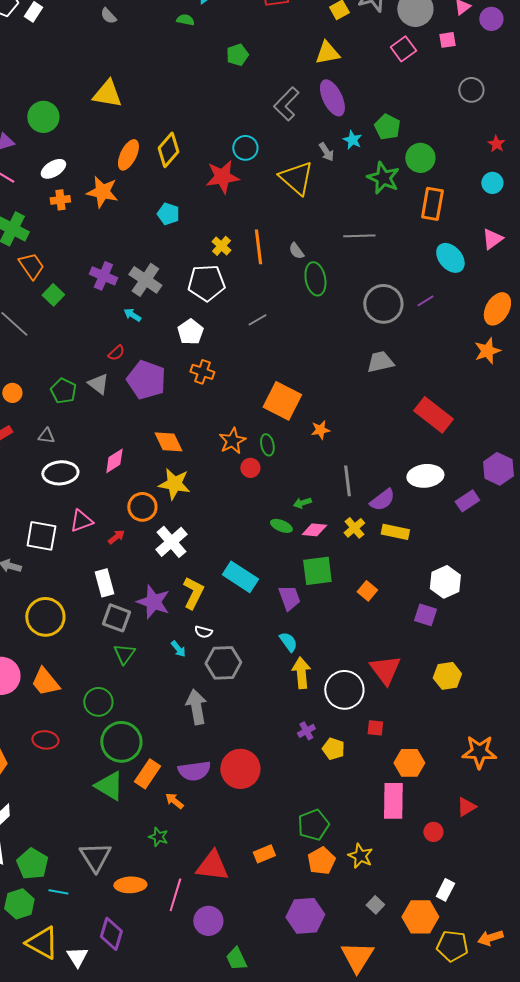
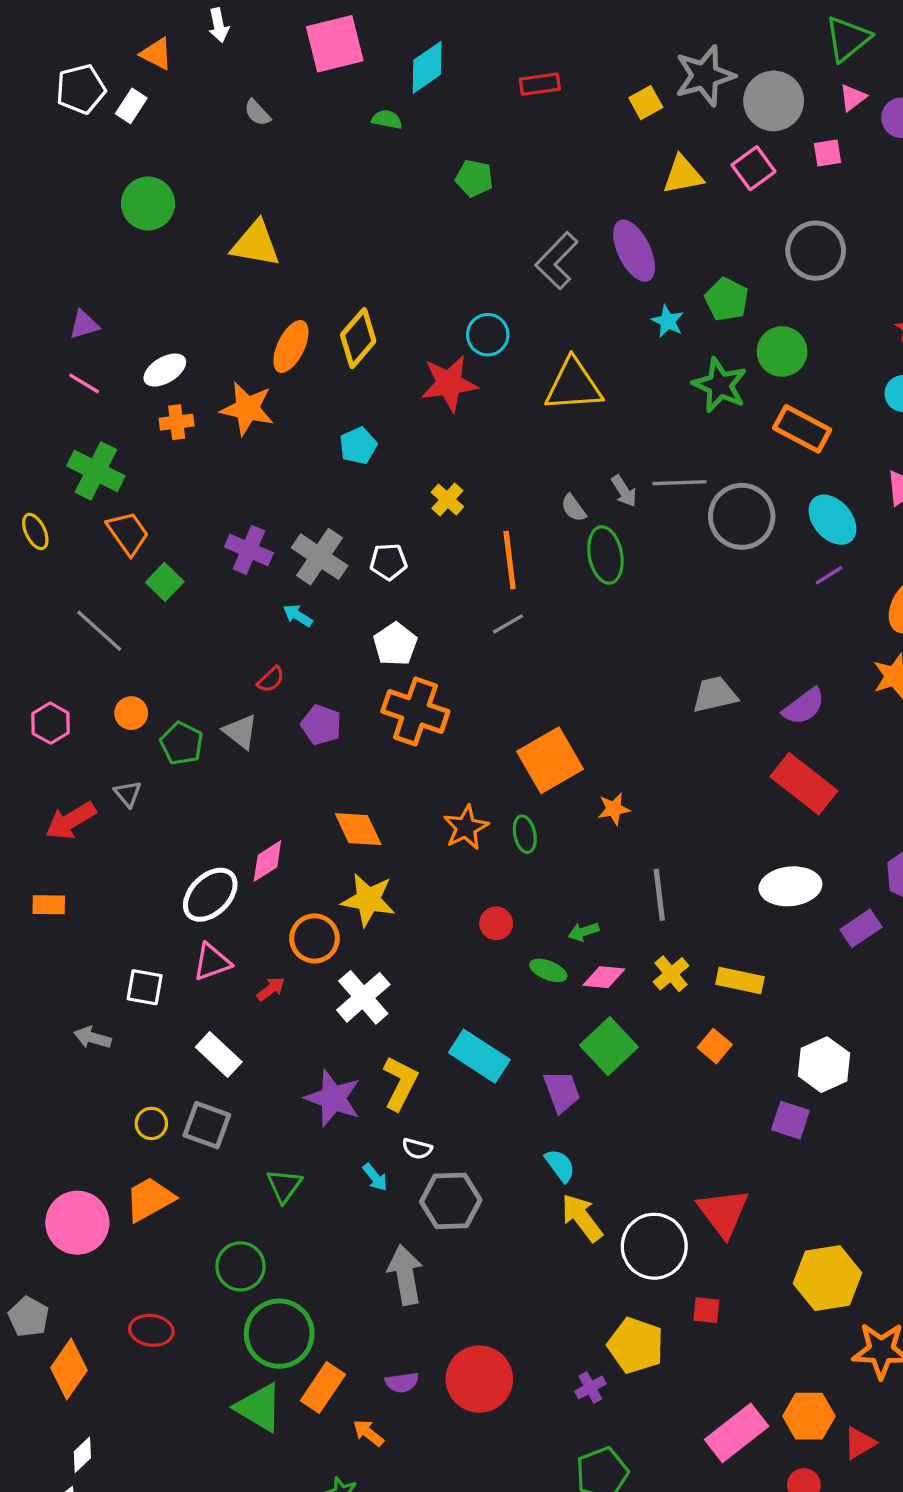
yellow triangle: (327, 53) -> (683, 175), moved
green pentagon: (237, 55) -> (474, 178), turned 30
gray circle: (471, 90) -> (816, 251), moved, size x1.4
green circle: (43, 117) -> (148, 204), moved
gray arrow: (326, 152) -> (624, 491), moved
yellow triangle: (296, 178) -> (573, 385), turned -45
orange rectangle: (432, 204) -> (802, 429), turned -72
cyan pentagon: (168, 214) -> (358, 446), turned 30
orange line: (258, 247) -> (510, 560), moved
white pentagon: (206, 283) -> (388, 562), moved, size x0.6
purple line: (425, 301) -> (829, 575), moved
gray circle: (383, 304) -> (742, 516), moved
orange cross: (202, 372) -> (415, 711), size x1.6
purple pentagon: (146, 380) -> (321, 725), size x0.6
orange circle: (12, 393) -> (131, 713), moved
orange square: (282, 401) -> (550, 760), turned 33
gray triangle: (46, 436) -> (128, 794), moved, turned 42
red circle: (250, 468) -> (496, 923), moved
white ellipse: (60, 473) -> (210, 895), moved, turned -40
purple semicircle: (382, 500) -> (804, 706), moved
white square: (41, 536) -> (145, 987), size x0.7
green square: (317, 571) -> (609, 1046), turned -36
white rectangle: (104, 583) -> (219, 1054), moved, turned -32
orange square: (367, 591) -> (715, 1046), moved
yellow circle: (45, 617) -> (151, 1123), size x0.5
gray square: (116, 618) -> (207, 1125), moved
yellow arrow: (301, 673) -> (582, 1218), turned -32
yellow hexagon: (447, 676) -> (827, 1278), moved, size x1.4
orange trapezoid: (45, 682) -> (150, 1199), moved, turned 100
purple cross: (306, 731) -> (590, 1387), moved
yellow pentagon: (333, 749) -> (636, 1345), size x1.5
orange hexagon: (409, 763) -> (809, 1416), moved
purple semicircle: (194, 771) -> (402, 1382), size x0.6
pink rectangle: (393, 801) -> (737, 1433), turned 51

